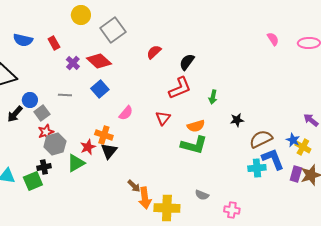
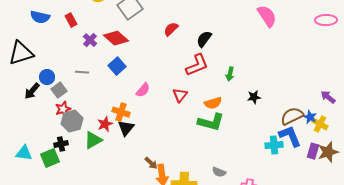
pink semicircle: (273, 39) -> (267, 16), moved, size x1.6
brown semicircle: (261, 139) -> (292, 116), moved

